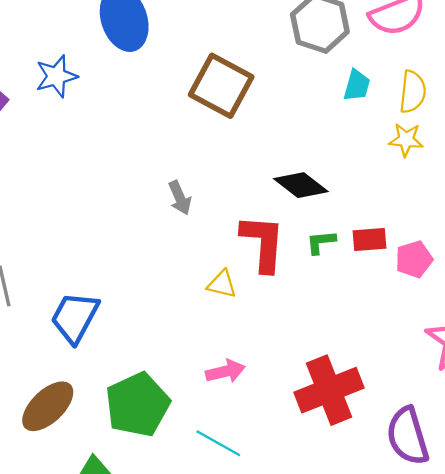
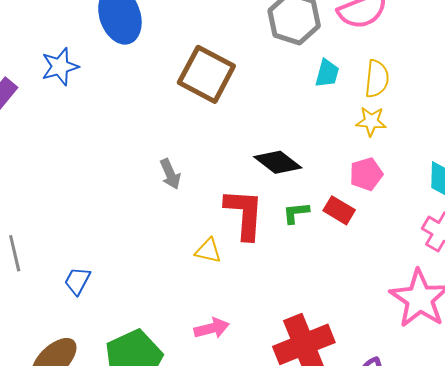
red rectangle: (369, 240) -> (339, 210), turned 36
pink pentagon: (414, 259) -> (366, 174), moved
blue trapezoid: (75, 317) -> (77, 281), size x0.6

